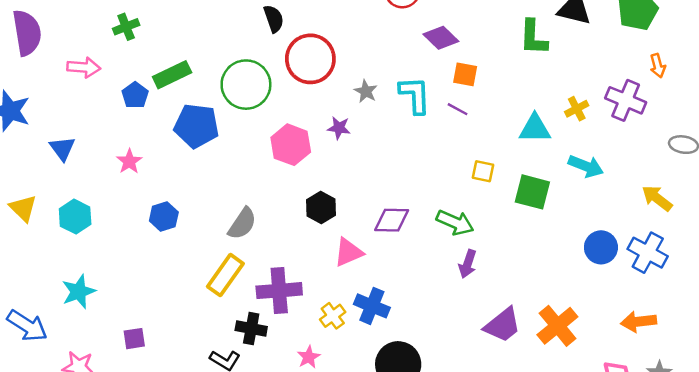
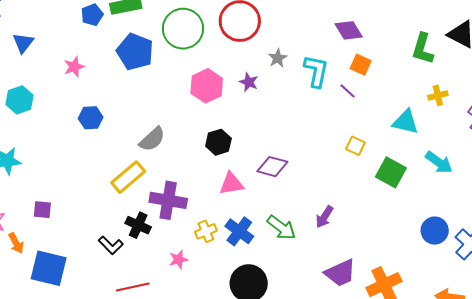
yellow cross: (577, 109) -> (438, 95), moved
green arrow: (455, 223) -> (281, 228), moved

